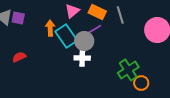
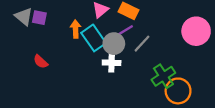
gray line: (120, 15) -> (142, 44), moved, turned 60
red semicircle: (19, 57) -> (41, 62), turned -112
orange circle: (141, 83) -> (178, 91), size x1.5

